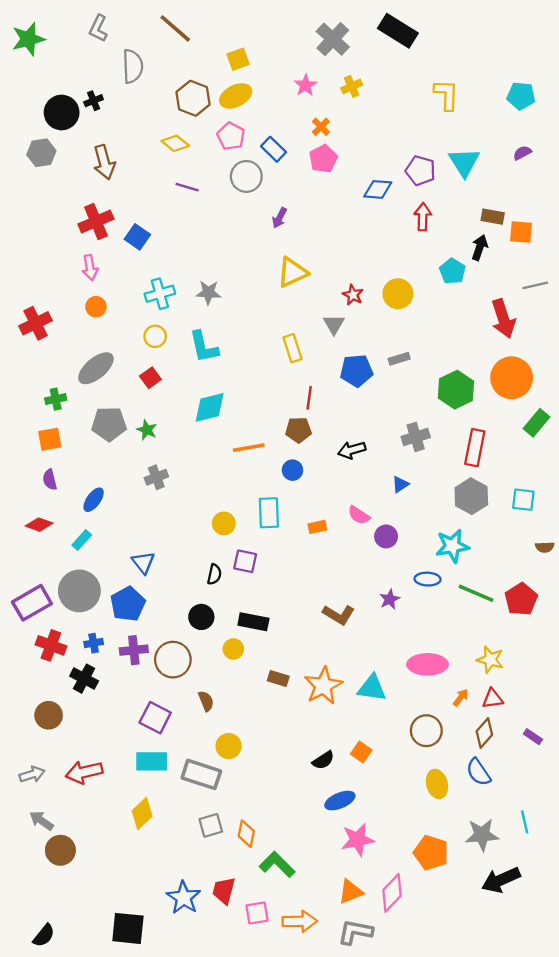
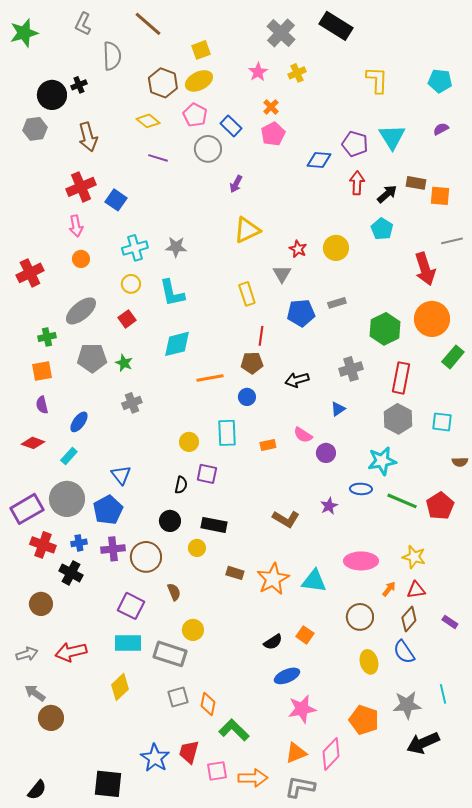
black arrow: (480, 247) -> (387, 194), moved, turned 30

